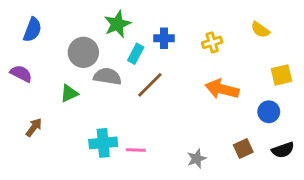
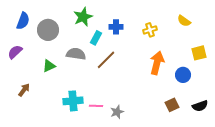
gray circle: (83, 52) -> (48, 30), moved
purple semicircle: (21, 74) -> (15, 52), turned -70
orange arrow: (222, 89) -> (157, 63), turned 90
blue circle: (269, 112) -> (183, 75), moved
gray star: (197, 158) -> (117, 112), moved

